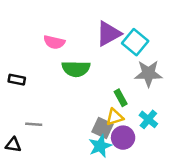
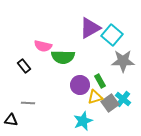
pink semicircle: (54, 42) -> (43, 46), moved
black rectangle: (17, 80) -> (24, 66), moved, turned 40
gray square: (103, 128) -> (110, 103), moved, turned 30
purple circle: (123, 138) -> (80, 85), moved

